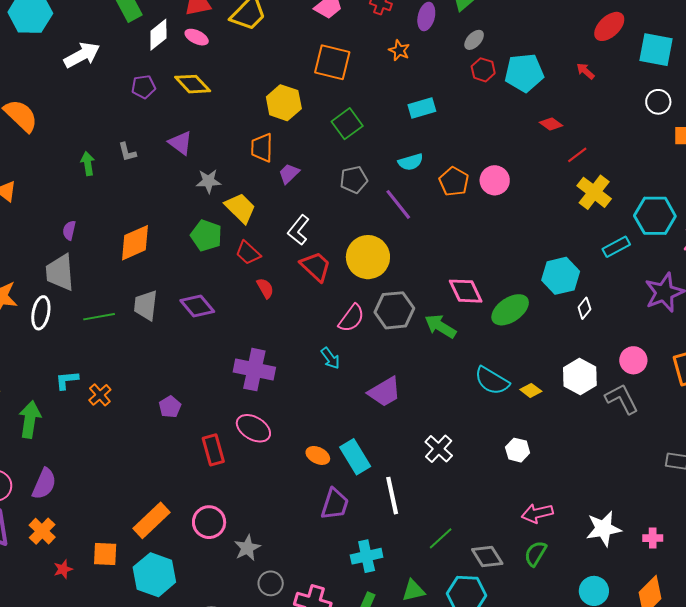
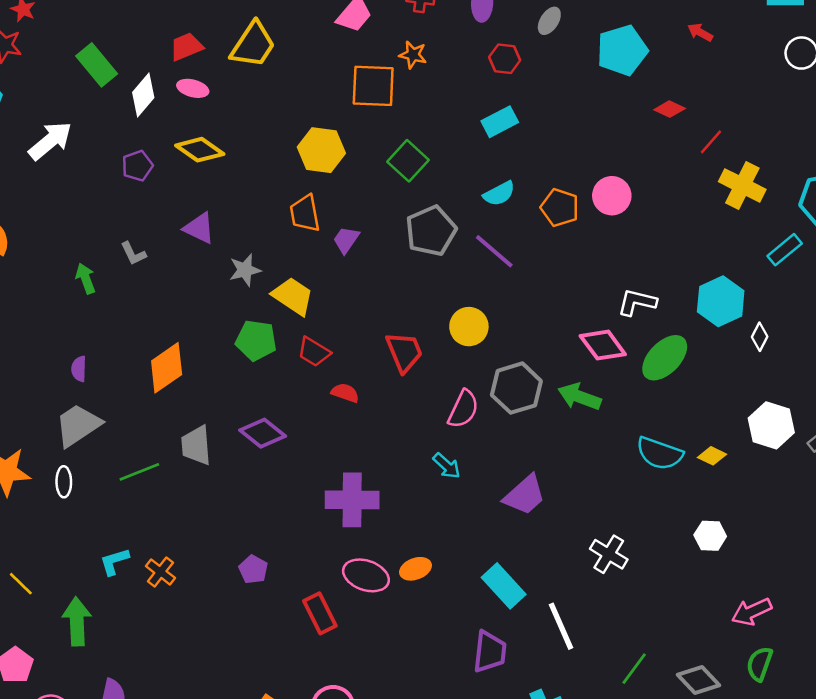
orange star: (399, 50) -> (413, 55), moved
red hexagon: (483, 70) -> (505, 59), moved
gray pentagon: (354, 180) -> (431, 231), size x1.4
white L-shape: (299, 230) -> (637, 302), moved, turned 76
yellow circle: (368, 257) -> (469, 327), size x0.7
red trapezoid: (316, 266) -> (404, 352), turned 36
gray trapezoid: (60, 272) -> (78, 425), turned 72
red semicircle: (265, 288) -> (345, 393), turned -30
white ellipse: (41, 313) -> (64, 482), size x0.7
orange ellipse: (318, 455) -> (415, 569), moved, turned -35

